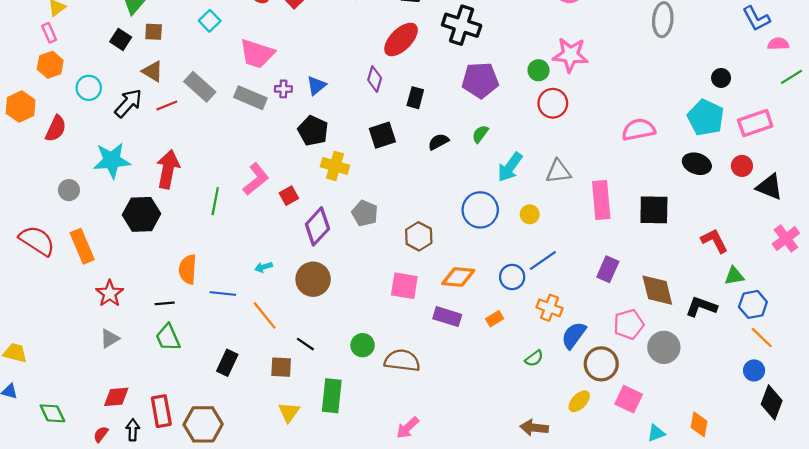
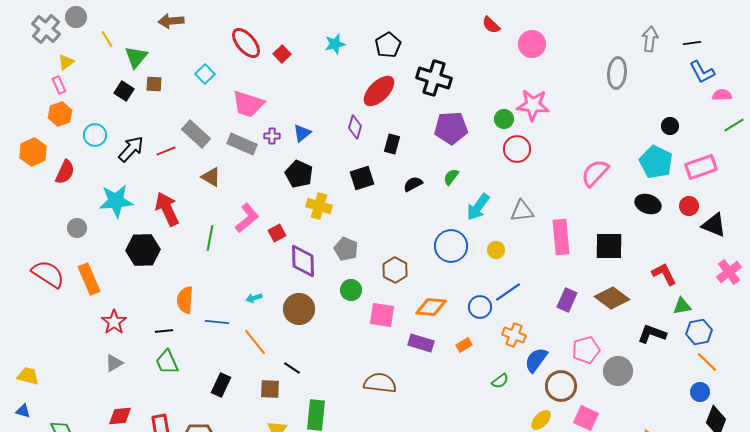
brown triangle: (153, 71) -> (211, 177), moved
pink semicircle: (639, 130) -> (595, 173), turned -36
red arrow: (168, 169) -> (167, 209), turned -36
purple diamond: (317, 226) -> (303, 261), turned -44
brown diamond: (657, 290) -> (612, 298), moved, turned -40
green circle: (363, 345) -> (351, 290), moved

